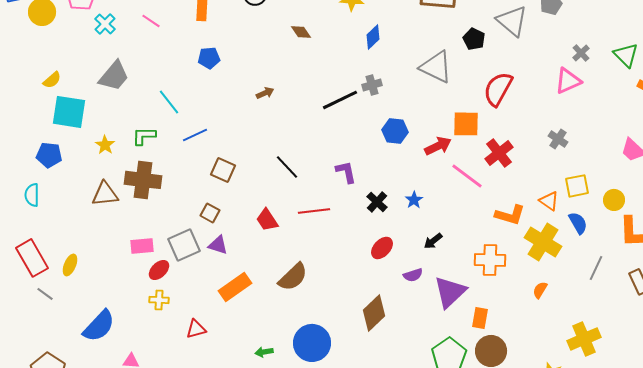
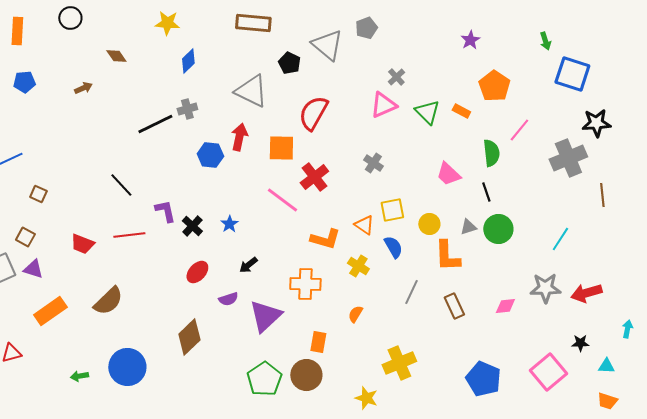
green triangle: (626, 55) -> (427, 112), moved
brown arrow: (265, 93) -> (83, 88), moved
red arrow: (438, 146) -> (239, 137), moved, turned -52
black line: (287, 167) -> (121, 185), moved
brown square: (223, 170) -> (38, 194), size x0.7
purple L-shape: (346, 172) -> (165, 211), moved
red trapezoid: (267, 220) -> (82, 244), turned -35
yellow cross: (543, 242) -> (358, 266), size x0.6
orange rectangle: (480, 318) -> (318, 342), moved

